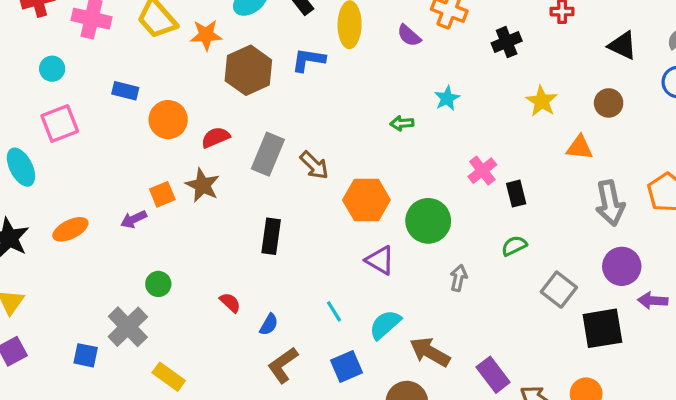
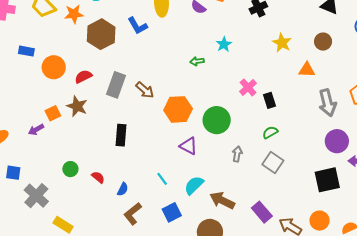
blue L-shape: (308, 60) -> (138, 26), turned -125
green circle: (158, 284) -> (70, 169), moved
gray square: (559, 290) -> (273, 163), moved
blue square: (86, 355) -> (13, 173), moved

